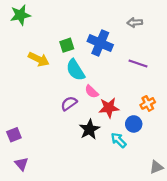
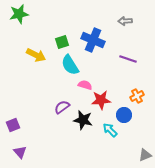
pink semicircle: (92, 92) -> (85, 85), turned 152
purple semicircle: (69, 103) -> (62, 107), moved
black star: (89, 129) -> (83, 120), turned -30

